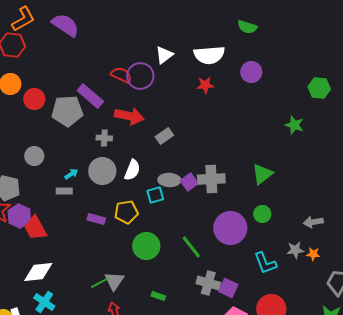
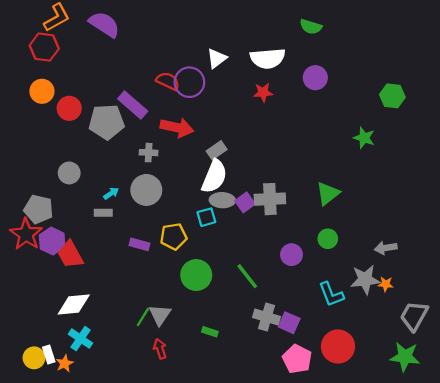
white semicircle: (132, 170) -> (214, 176), moved, size x1.4
purple circle: (230, 228) -> (291, 255), size x0.6
gray star: (295, 250) -> (365, 280), size x1.5
green line: (99, 283) -> (143, 317), turned -30

